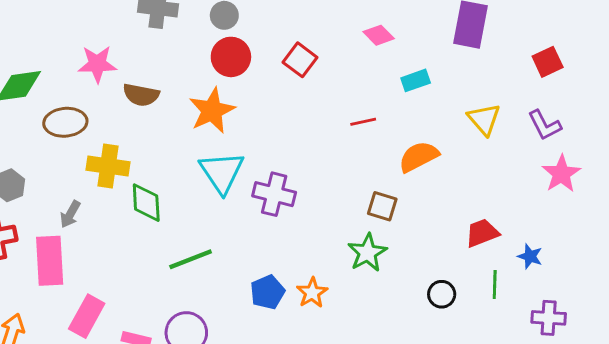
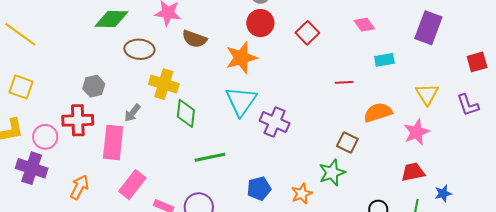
pink star: (561, 174) -> (417, 132), moved
blue star: (530, 256) -> (443, 193), turned 30
orange star: (312, 293) -> (302, 194), moved

